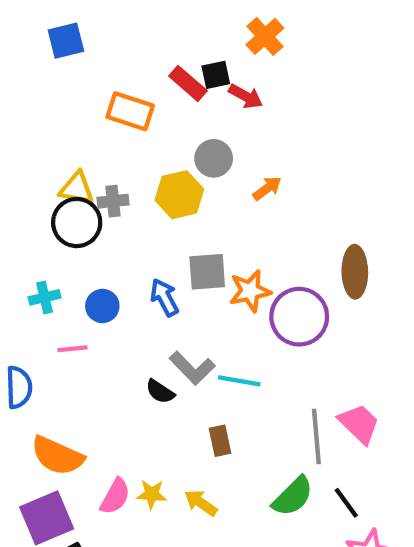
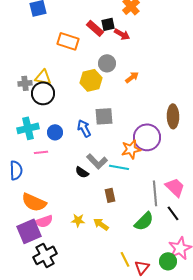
gray cross: (113, 201) -> (25, 83), moved
orange star: (250, 291) -> (131, 149), moved
cyan cross: (45, 297) -> (28, 128), size x1.5
pink semicircle: (115, 496) -> (44, 221), moved, turned 42
black line: (346, 503) -> (173, 213), moved

